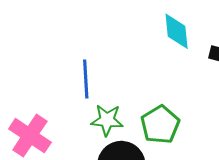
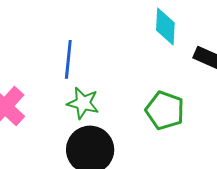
green pentagon: (160, 125) -> (165, 110), moved, turned -30

